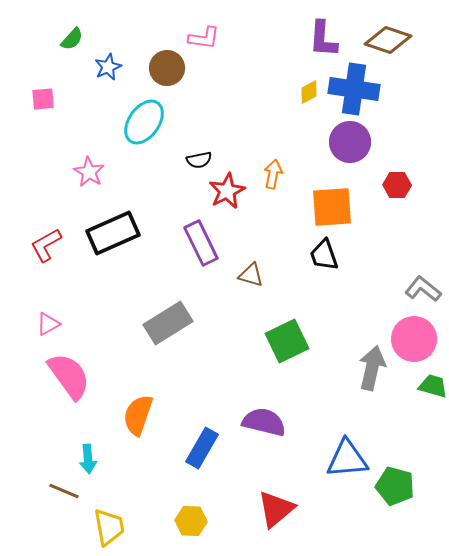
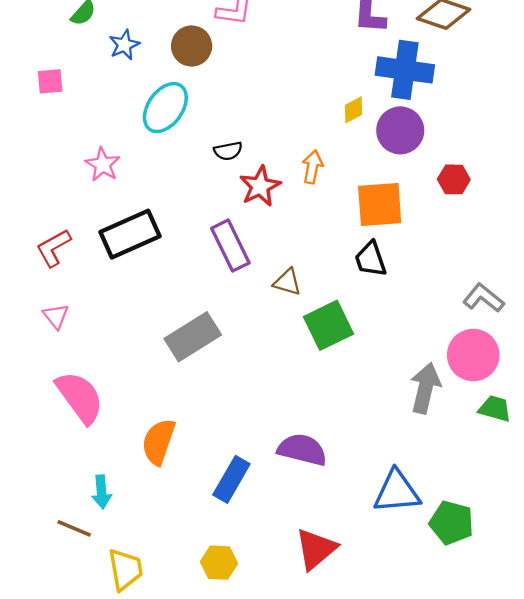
yellow diamond: (309, 92) -> (353, 110), moved
pink triangle: (48, 324) -> (56, 316), moved, turned -40
green square: (287, 341) -> (328, 325), moved

